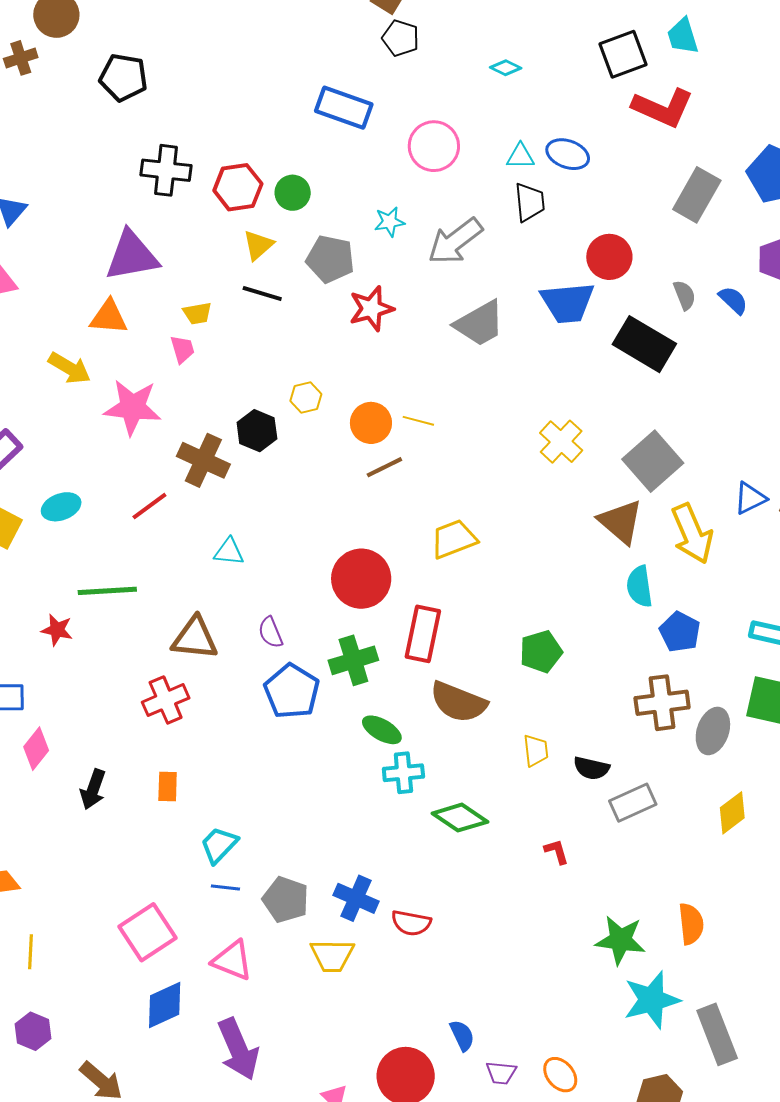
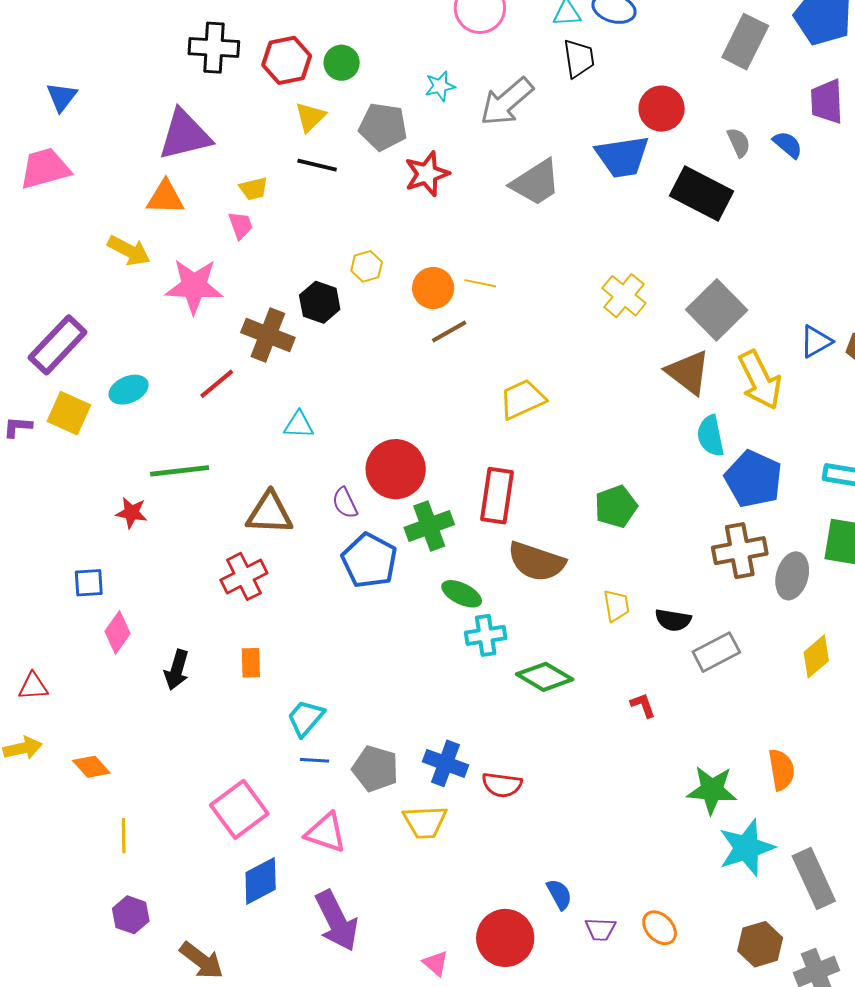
red circle: (361, 579) -> (396, 469), moved
blue pentagon: (680, 632) -> (754, 479), size x1.4

